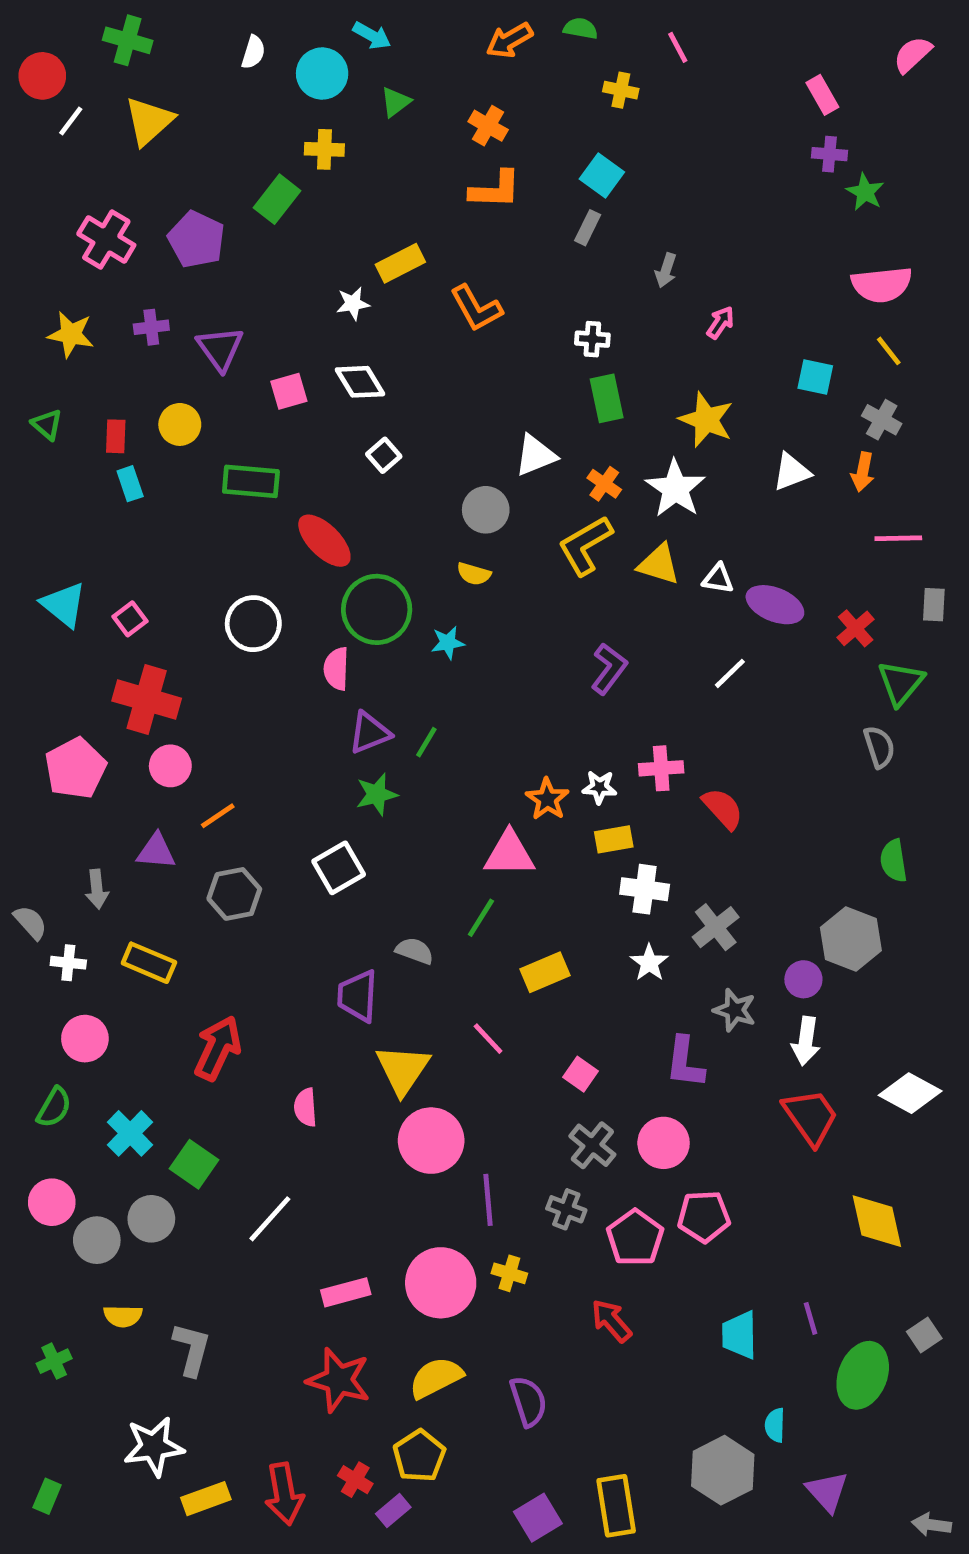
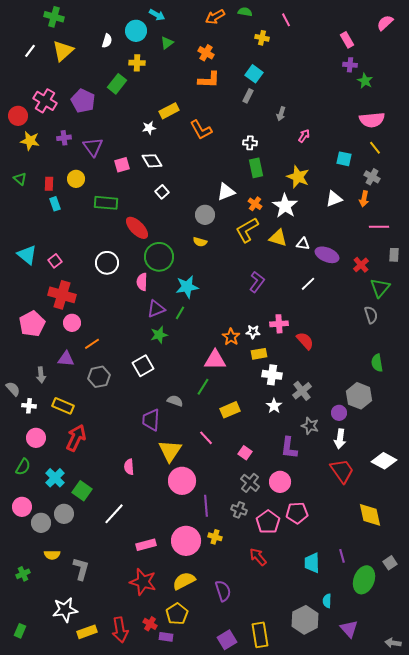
white semicircle: (253, 52) -> (107, 41), moved
red circle: (42, 76) -> (18, 116), moved
cyan star: (448, 643) -> (187, 287), moved, size x1.6
red arrow: (218, 1048) -> (76, 438), moved
purple rectangle: (393, 1510) -> (166, 637), turned 48

